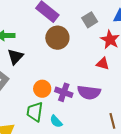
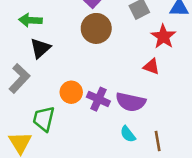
green trapezoid: (35, 112) -> (44, 119), moved
cyan semicircle: (56, 121) -> (128, 134), moved

